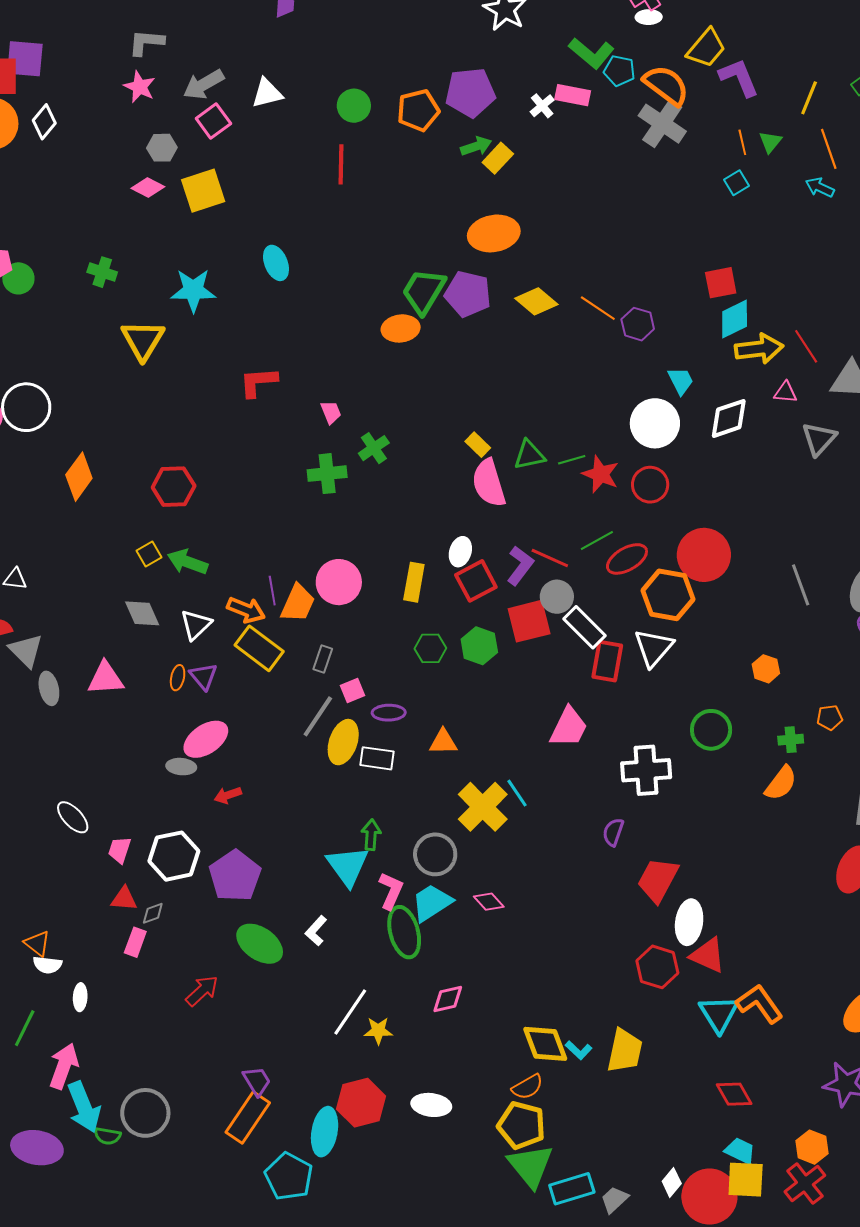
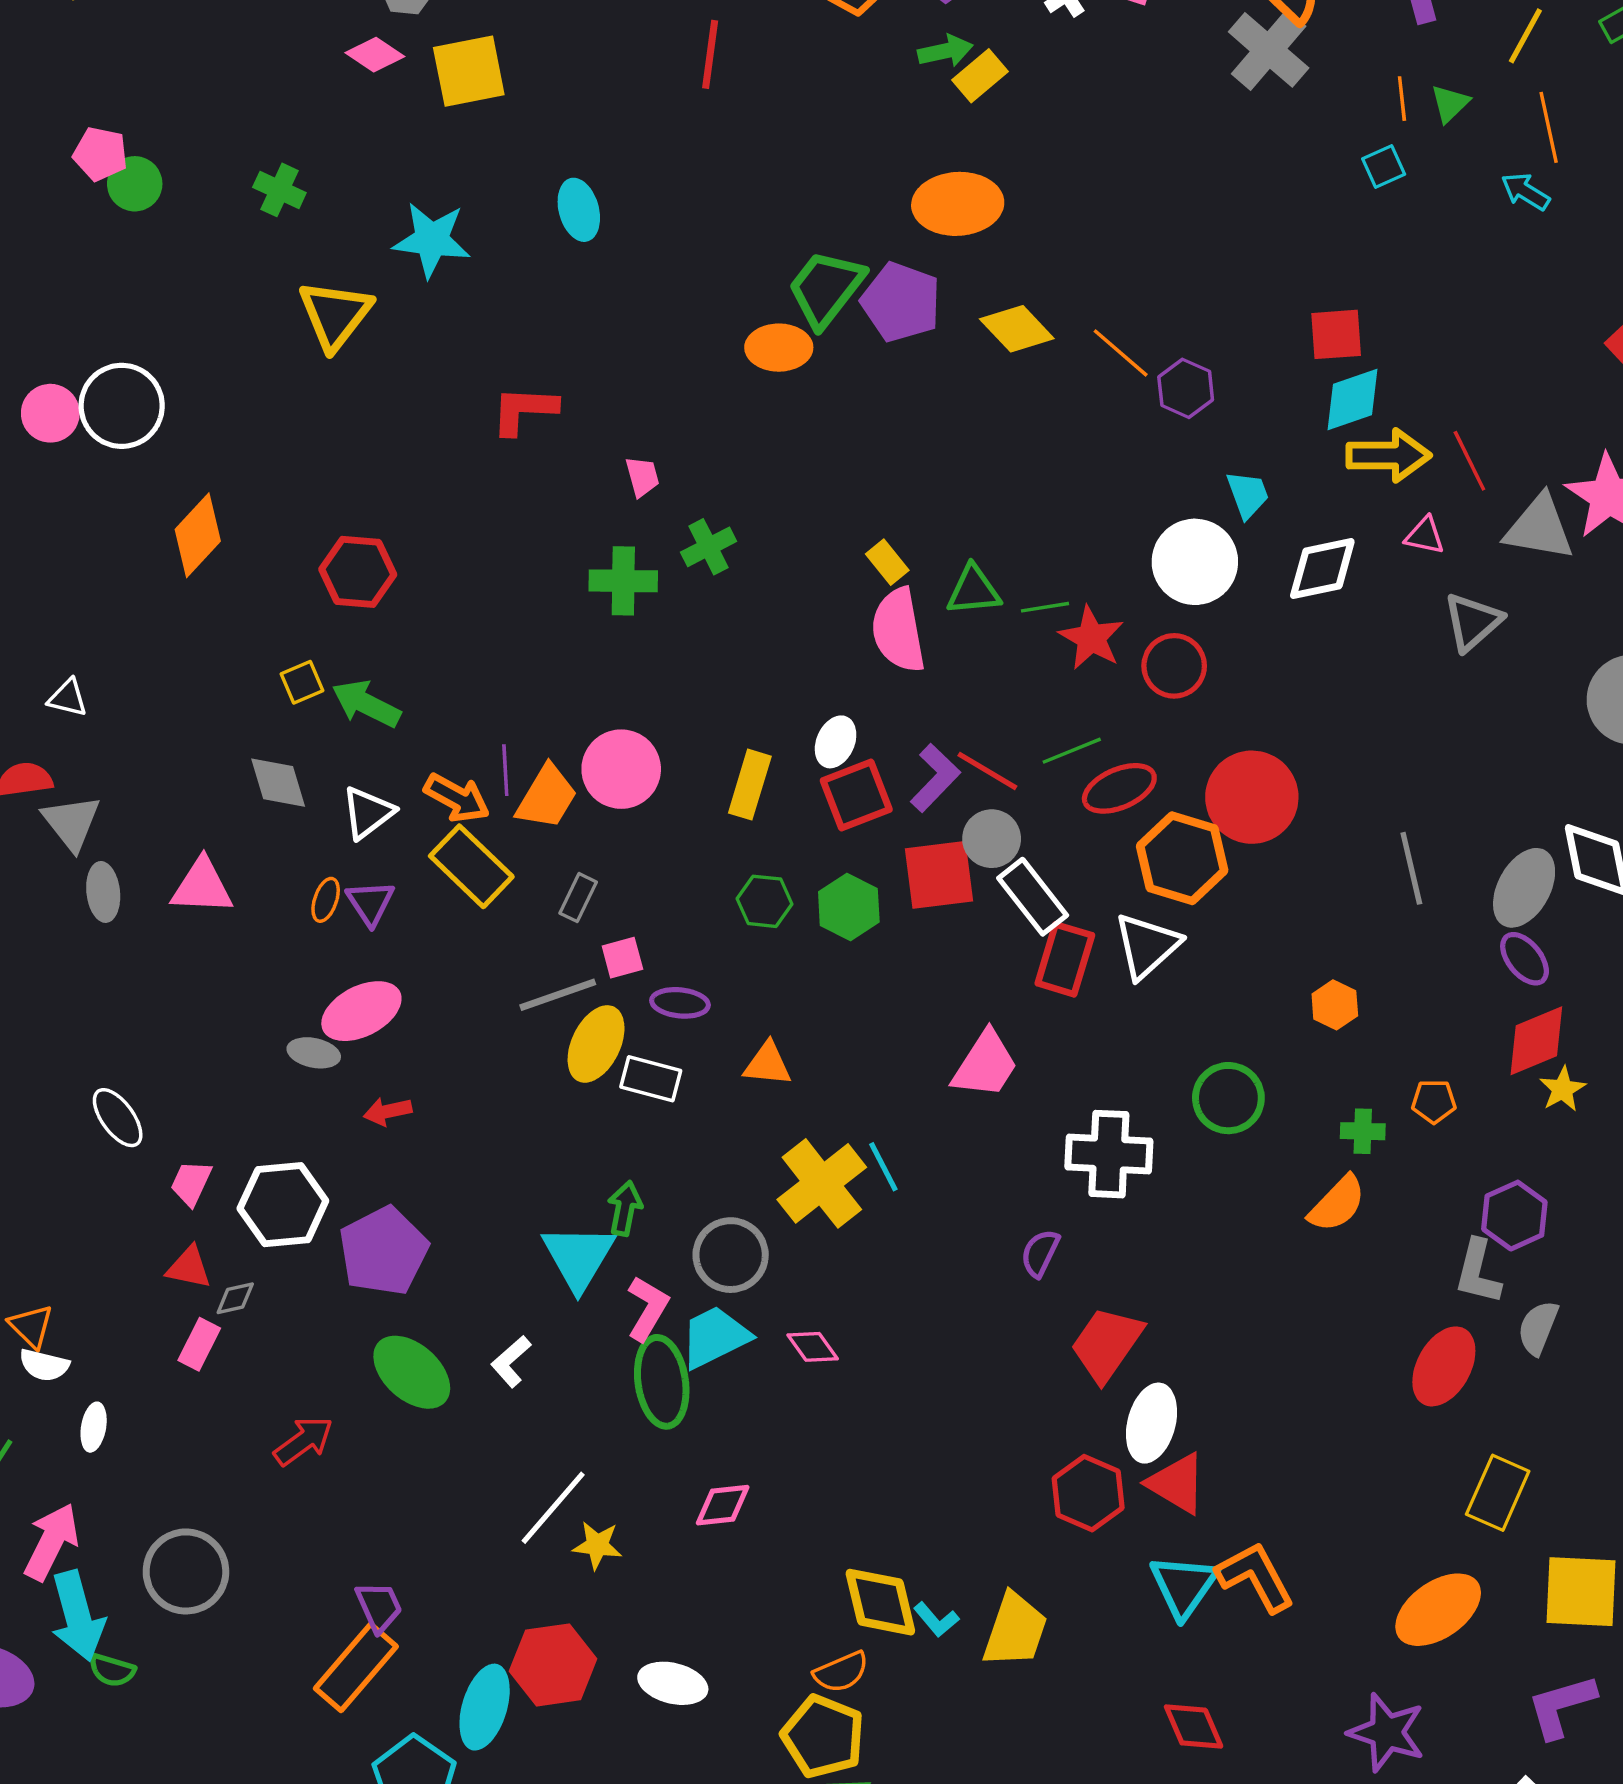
gray line: (318, 716) -> (558, 995), turned 30
gray circle: (145, 1113) -> (186, 1571), moved

